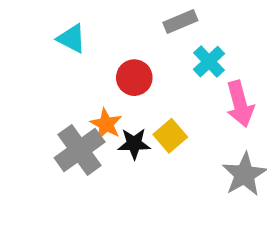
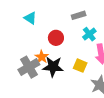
yellow square: (170, 136) -> (80, 66), moved, turned -32
black star: (134, 144) -> (53, 67), size x1.5

